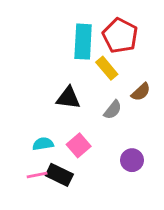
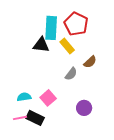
black triangle: (68, 98) -> (41, 45), moved

